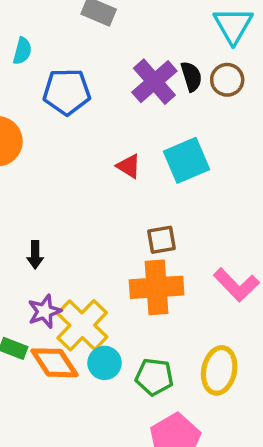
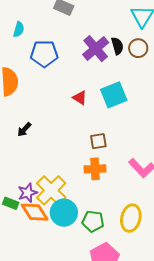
black arrow: (35, 255) -> (24, 129), moved, turned 42
orange cross: (157, 287) -> (95, 169), size x0.7
purple star: (44, 311) -> (28, 193), moved
cyan circle: (105, 363) -> (64, 213), size x1.4

